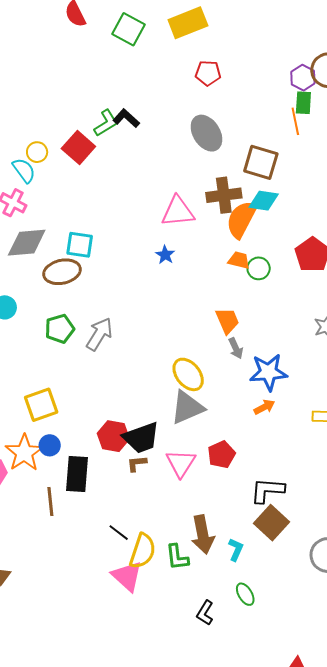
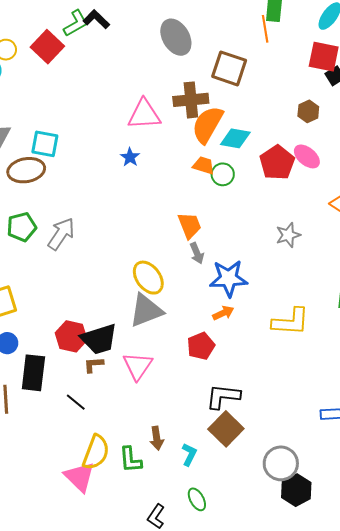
cyan diamond: (264, 201) -> (235, 138), moved
red pentagon: (221, 455) -> (201, 346), moved
black line: (119, 533) -> (76, 402), moved
brown arrow: (203, 535) -> (157, 438), size x0.6

